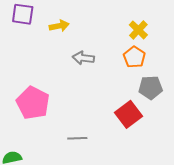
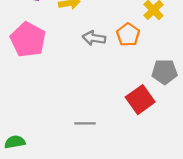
orange pentagon: (134, 57) -> (128, 35), moved
pink pentagon: (33, 103) -> (28, 40), moved

